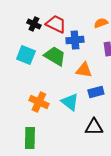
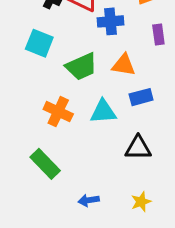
green trapezoid: (55, 56) -> (81, 66), moved, turned 125
cyan triangle: (70, 102) -> (103, 112), turned -42
green rectangle: (30, 138) -> (45, 164), turned -45

